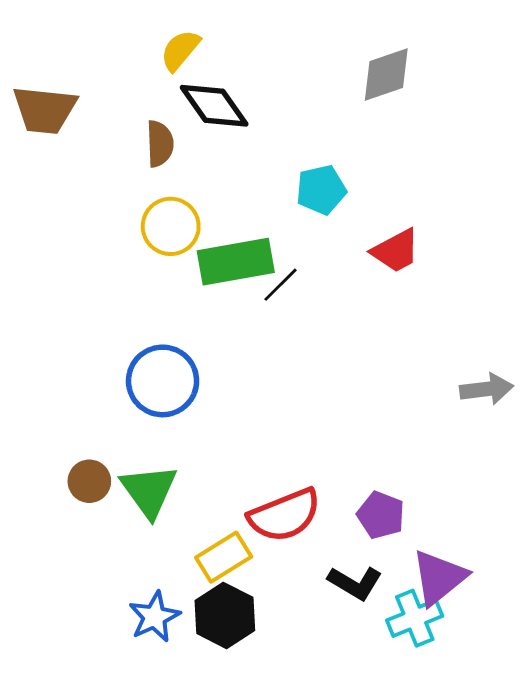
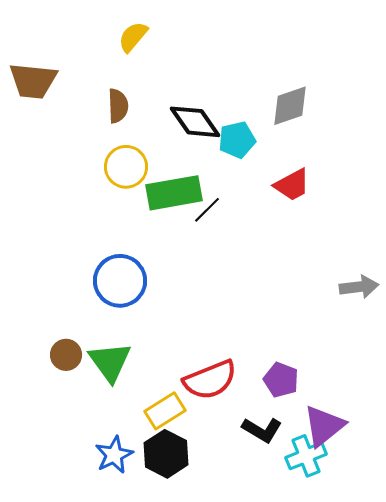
gray diamond: (386, 75) -> (290, 106), moved
black diamond: (214, 106) -> (195, 122), moved

